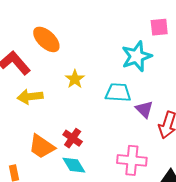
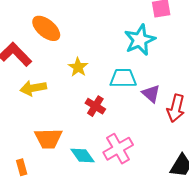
red cross: (73, 138) -> (95, 106), moved
orange trapezoid: (42, 146) -> (48, 138), turned -32
pink cross: (132, 160) -> (118, 149), moved, turned -32

